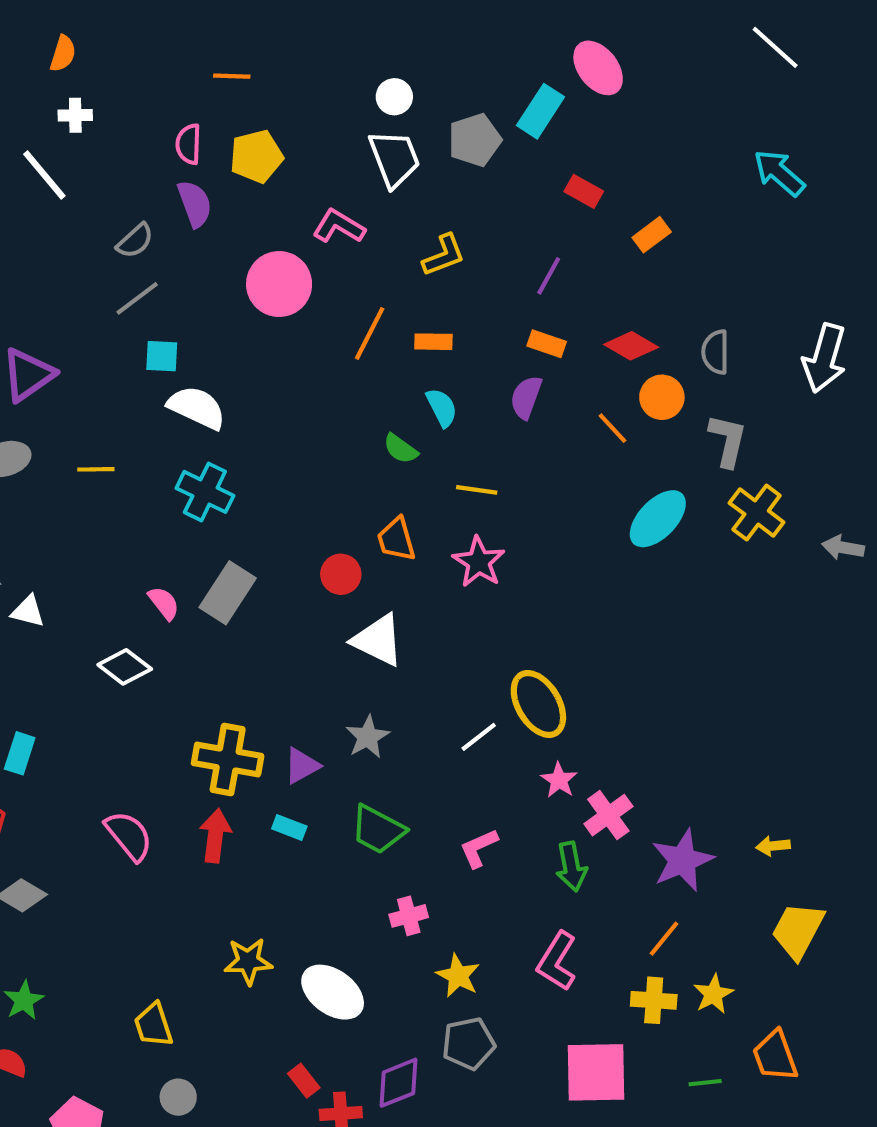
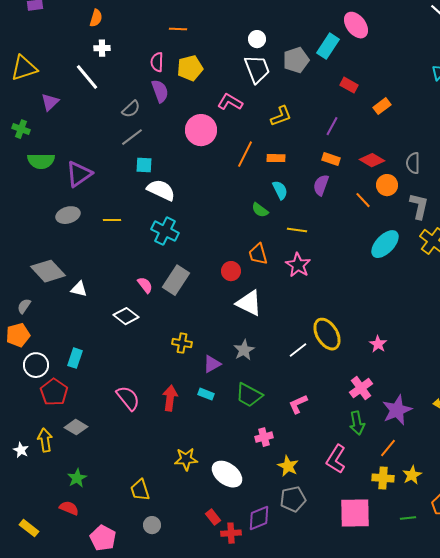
yellow cross: (228, 760) -> (182, 343), moved, size x0.6
pink star: (559, 780) -> (378, 344), moved
green arrow: (571, 867) -> (357, 423), moved

